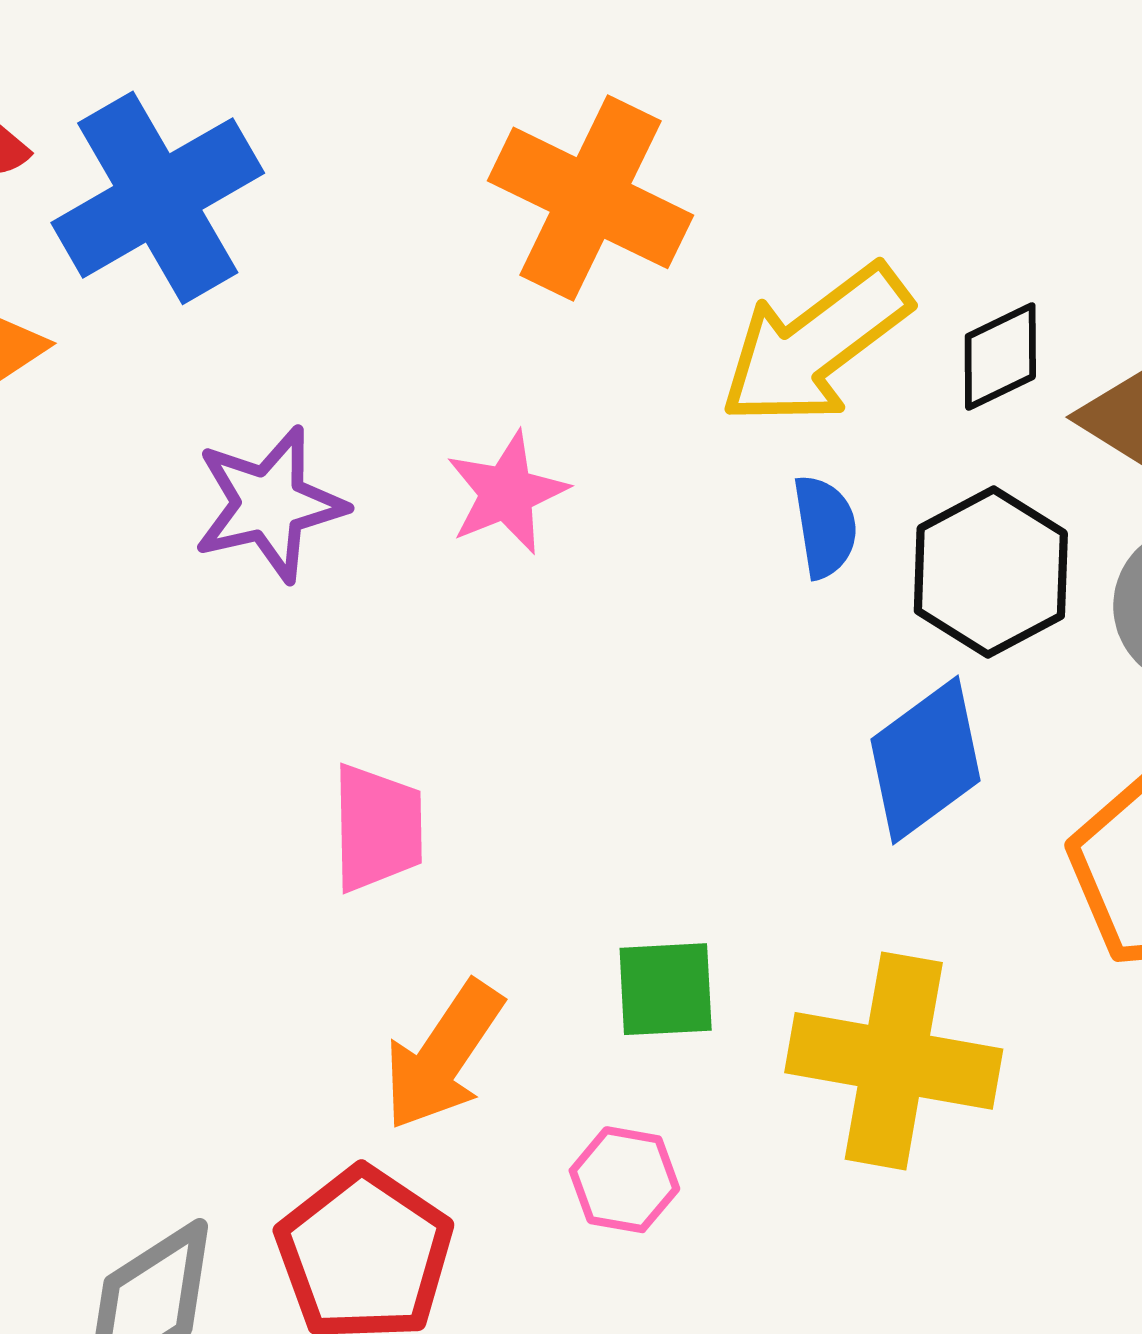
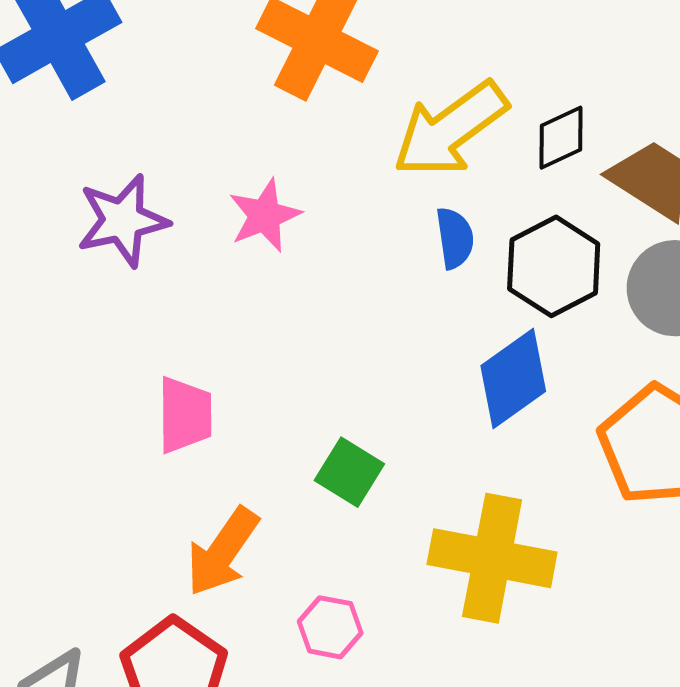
green square: (666, 989) -> (349, 472), moved, turned 34

